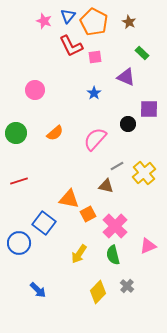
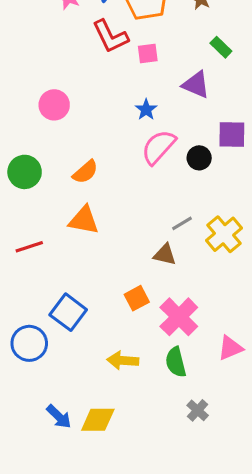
pink semicircle: (95, 139) -> (159, 147), moved
orange triangle: (69, 199) -> (84, 220), moved
yellow arrow: (79, 254) -> (123, 361), turned 60
yellow diamond: (98, 292) -> (98, 420), moved, turned 45

